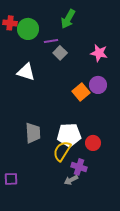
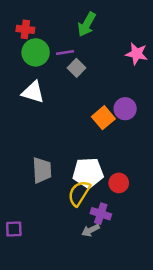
red cross: (10, 23) -> (25, 29), moved
green circle: (28, 29) -> (36, 52), moved
pink star: (99, 53) -> (137, 54), moved

